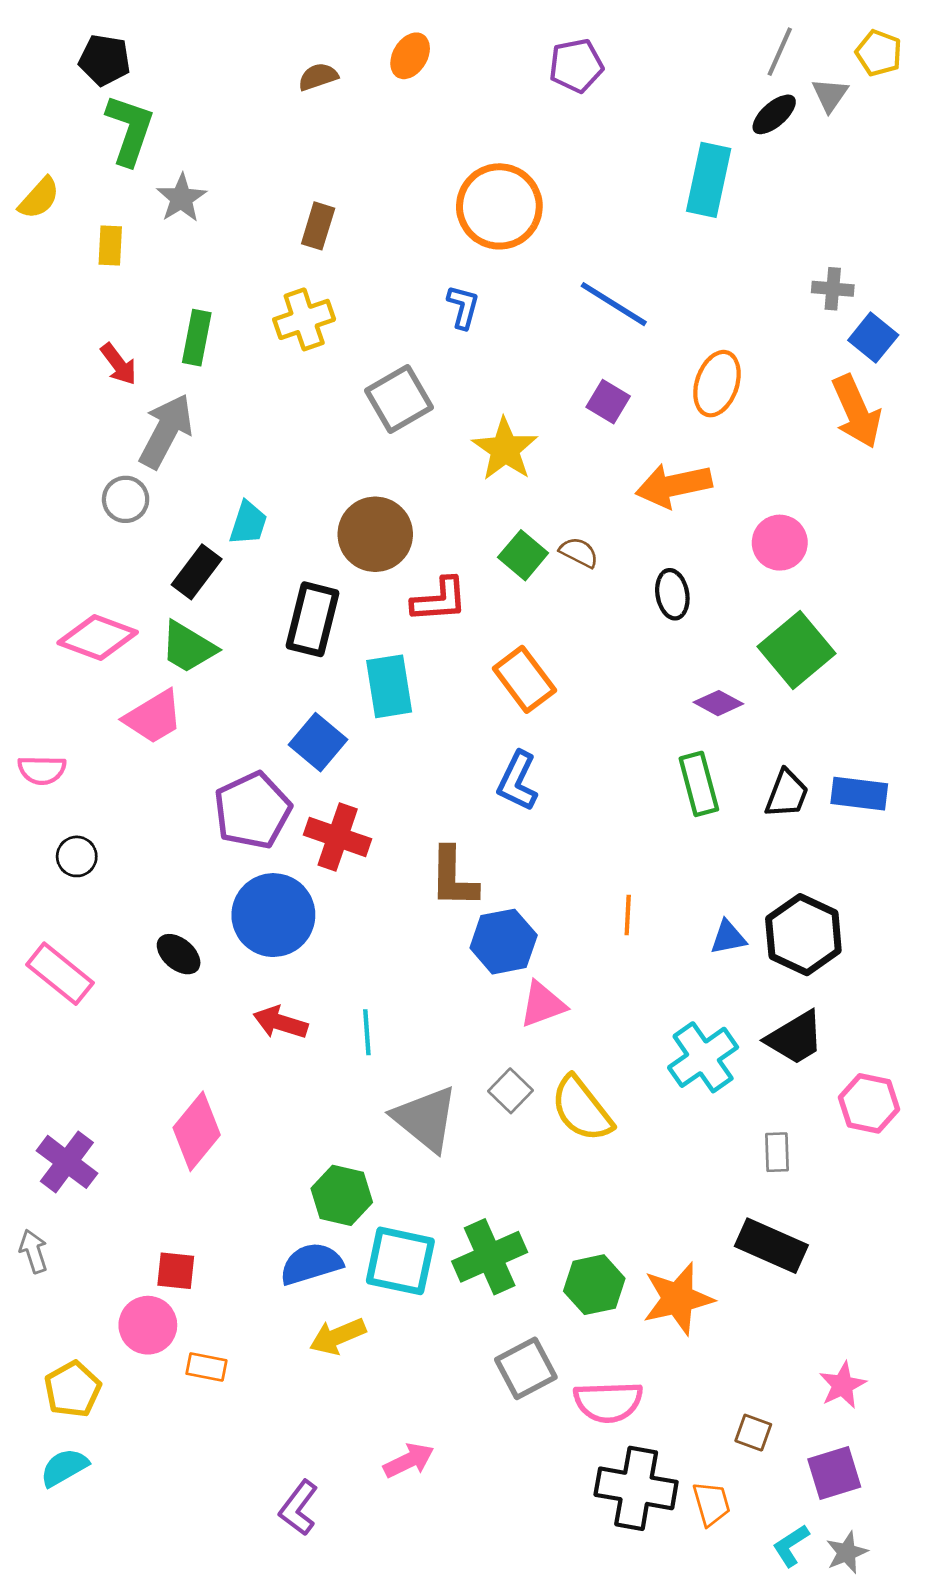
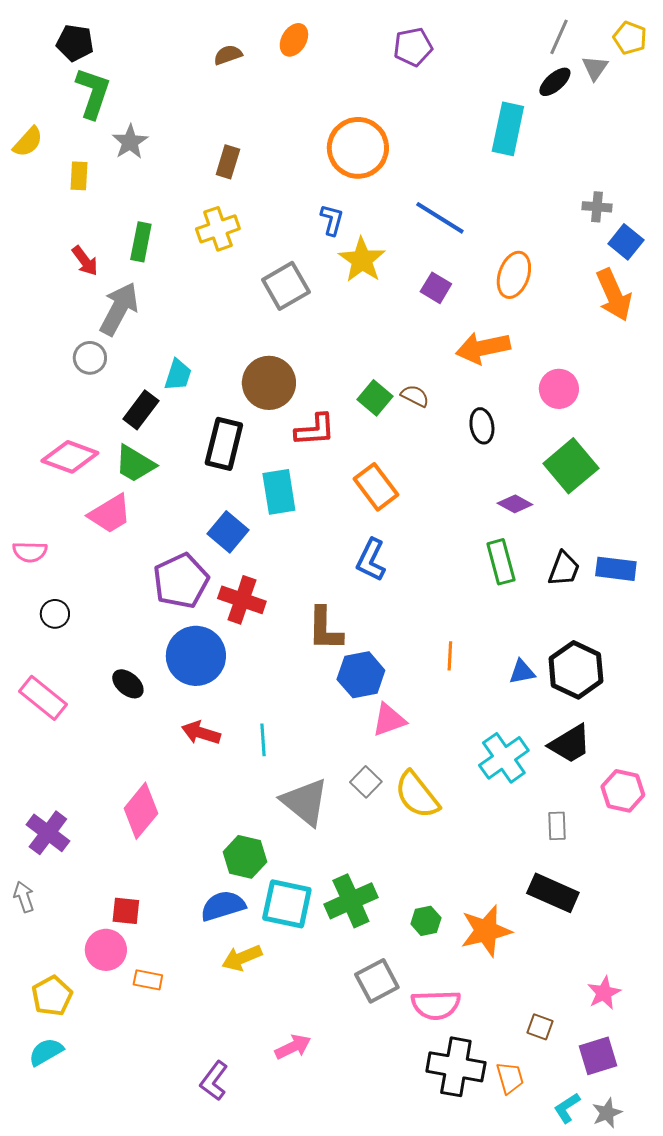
yellow star: (505, 449) -> (362, 260), moved
green hexagon: (594, 1285) -> (426, 921), size x0.7

